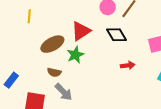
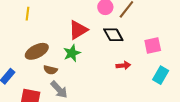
brown ellipse: (52, 44) -> (37, 51), moved

